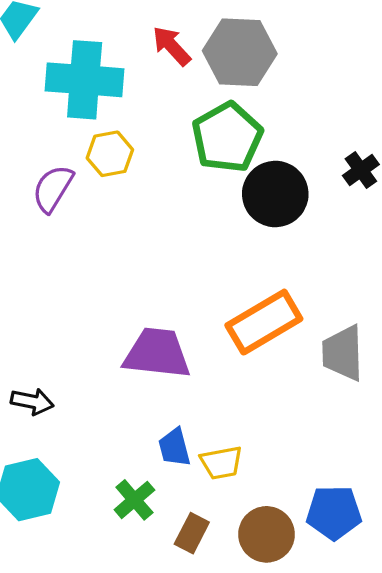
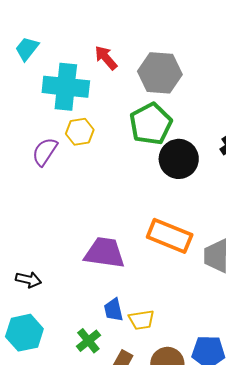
red arrow: (172, 46) -> (106, 58), moved
orange rectangle: (264, 322) -> (170, 236), turned 51

